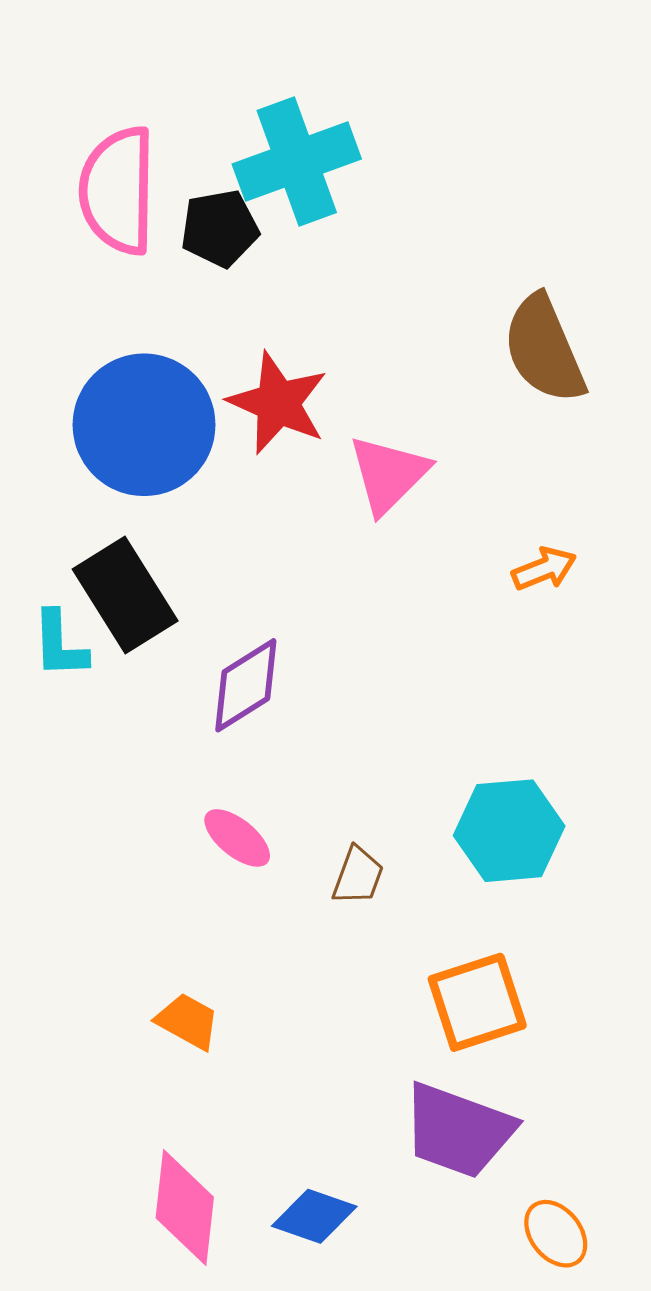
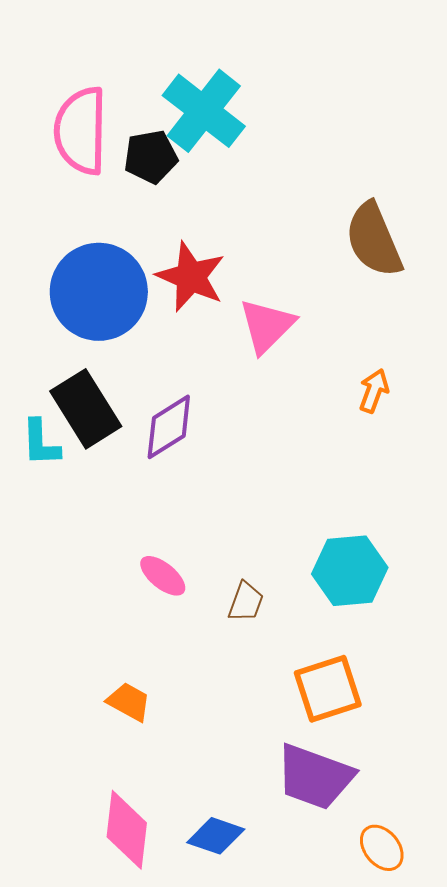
cyan cross: (297, 161) -> (204, 111), turned -32
orange arrow: (544, 569) -> (374, 391), turned -48
purple diamond: (246, 685) -> (169, 427), moved

